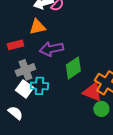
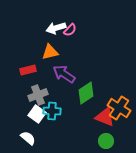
purple arrow: (51, 49) -> (64, 74), turned 45
green circle: (101, 109) -> (106, 141), moved

